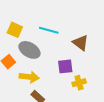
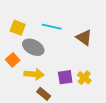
purple square: (65, 66) -> (65, 77), moved
yellow cross: (79, 83) -> (84, 78), turned -32

